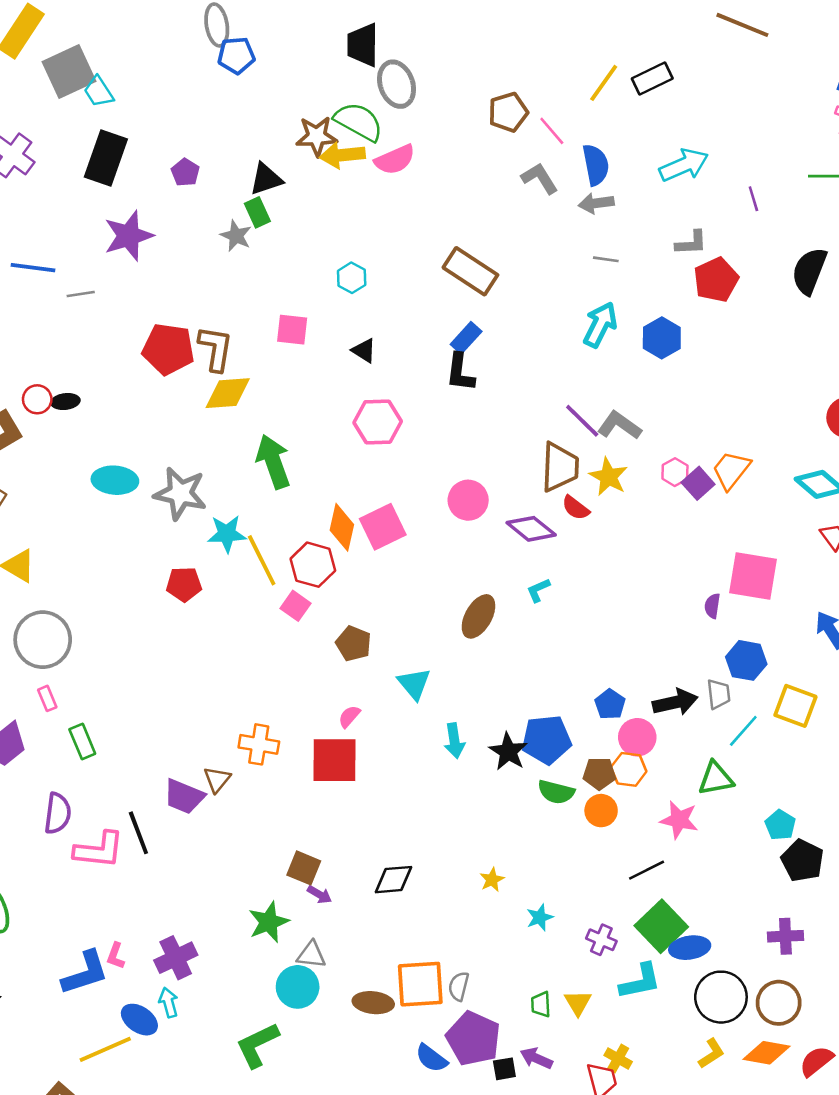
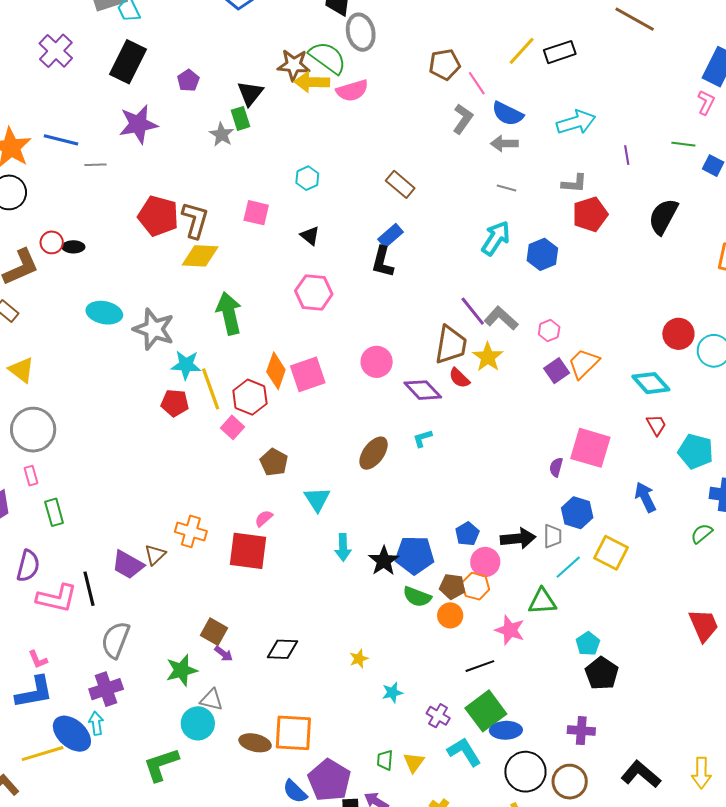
blue semicircle: (596, 165) -> (508, 114), turned 120
gray L-shape: (540, 178) -> (463, 119), turned 60
black triangle: (266, 179) -> (250, 93), turned -40
brown rectangle: (470, 271) -> (400, 184), size x0.7
pink hexagon: (675, 472) -> (549, 331), moved
red pentagon: (184, 584) -> (175, 403), moved
pink L-shape: (116, 956) -> (38, 659), moved, turned -50
cyan L-shape: (640, 981) -> (464, 752), turned -117
gray semicircle: (459, 986) -> (115, 640), moved, size x1.6
blue ellipse: (139, 1020) -> (72, 734), size x1.4

